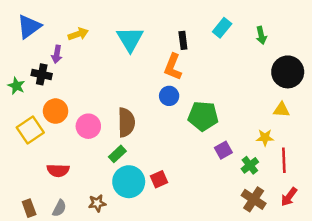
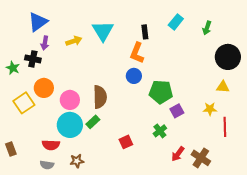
blue triangle: (29, 27) -> (38, 22), moved
yellow arrow: (78, 34) -> (74, 41), moved
green arrow: (261, 35) -> (207, 28), turned 32
purple square: (223, 150) -> (177, 111), moved
green cross: (250, 165) -> (160, 131), moved
red semicircle: (58, 170) -> (51, 145), moved
cyan circle: (129, 182) -> (70, 125), moved
red arrow: (289, 197) -> (178, 154), moved
brown rectangle: (29, 208) -> (11, 149), moved
gray semicircle: (59, 208) -> (47, 165), turned 72

